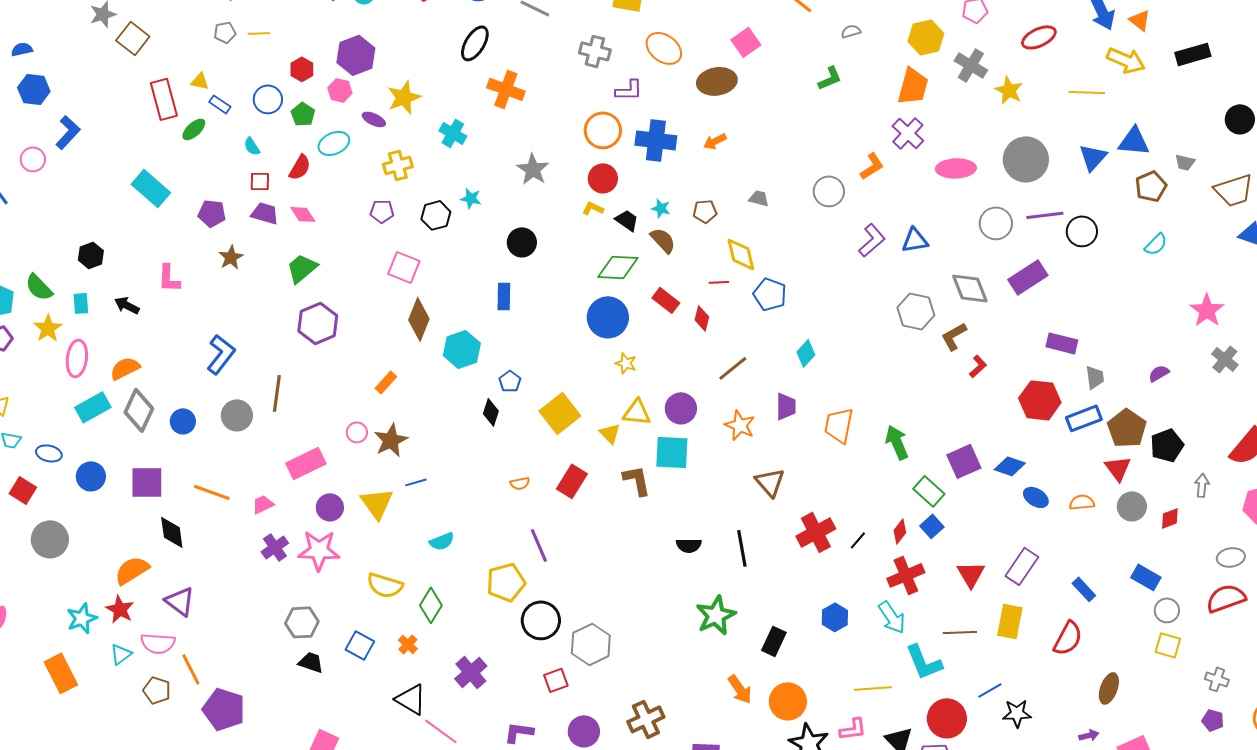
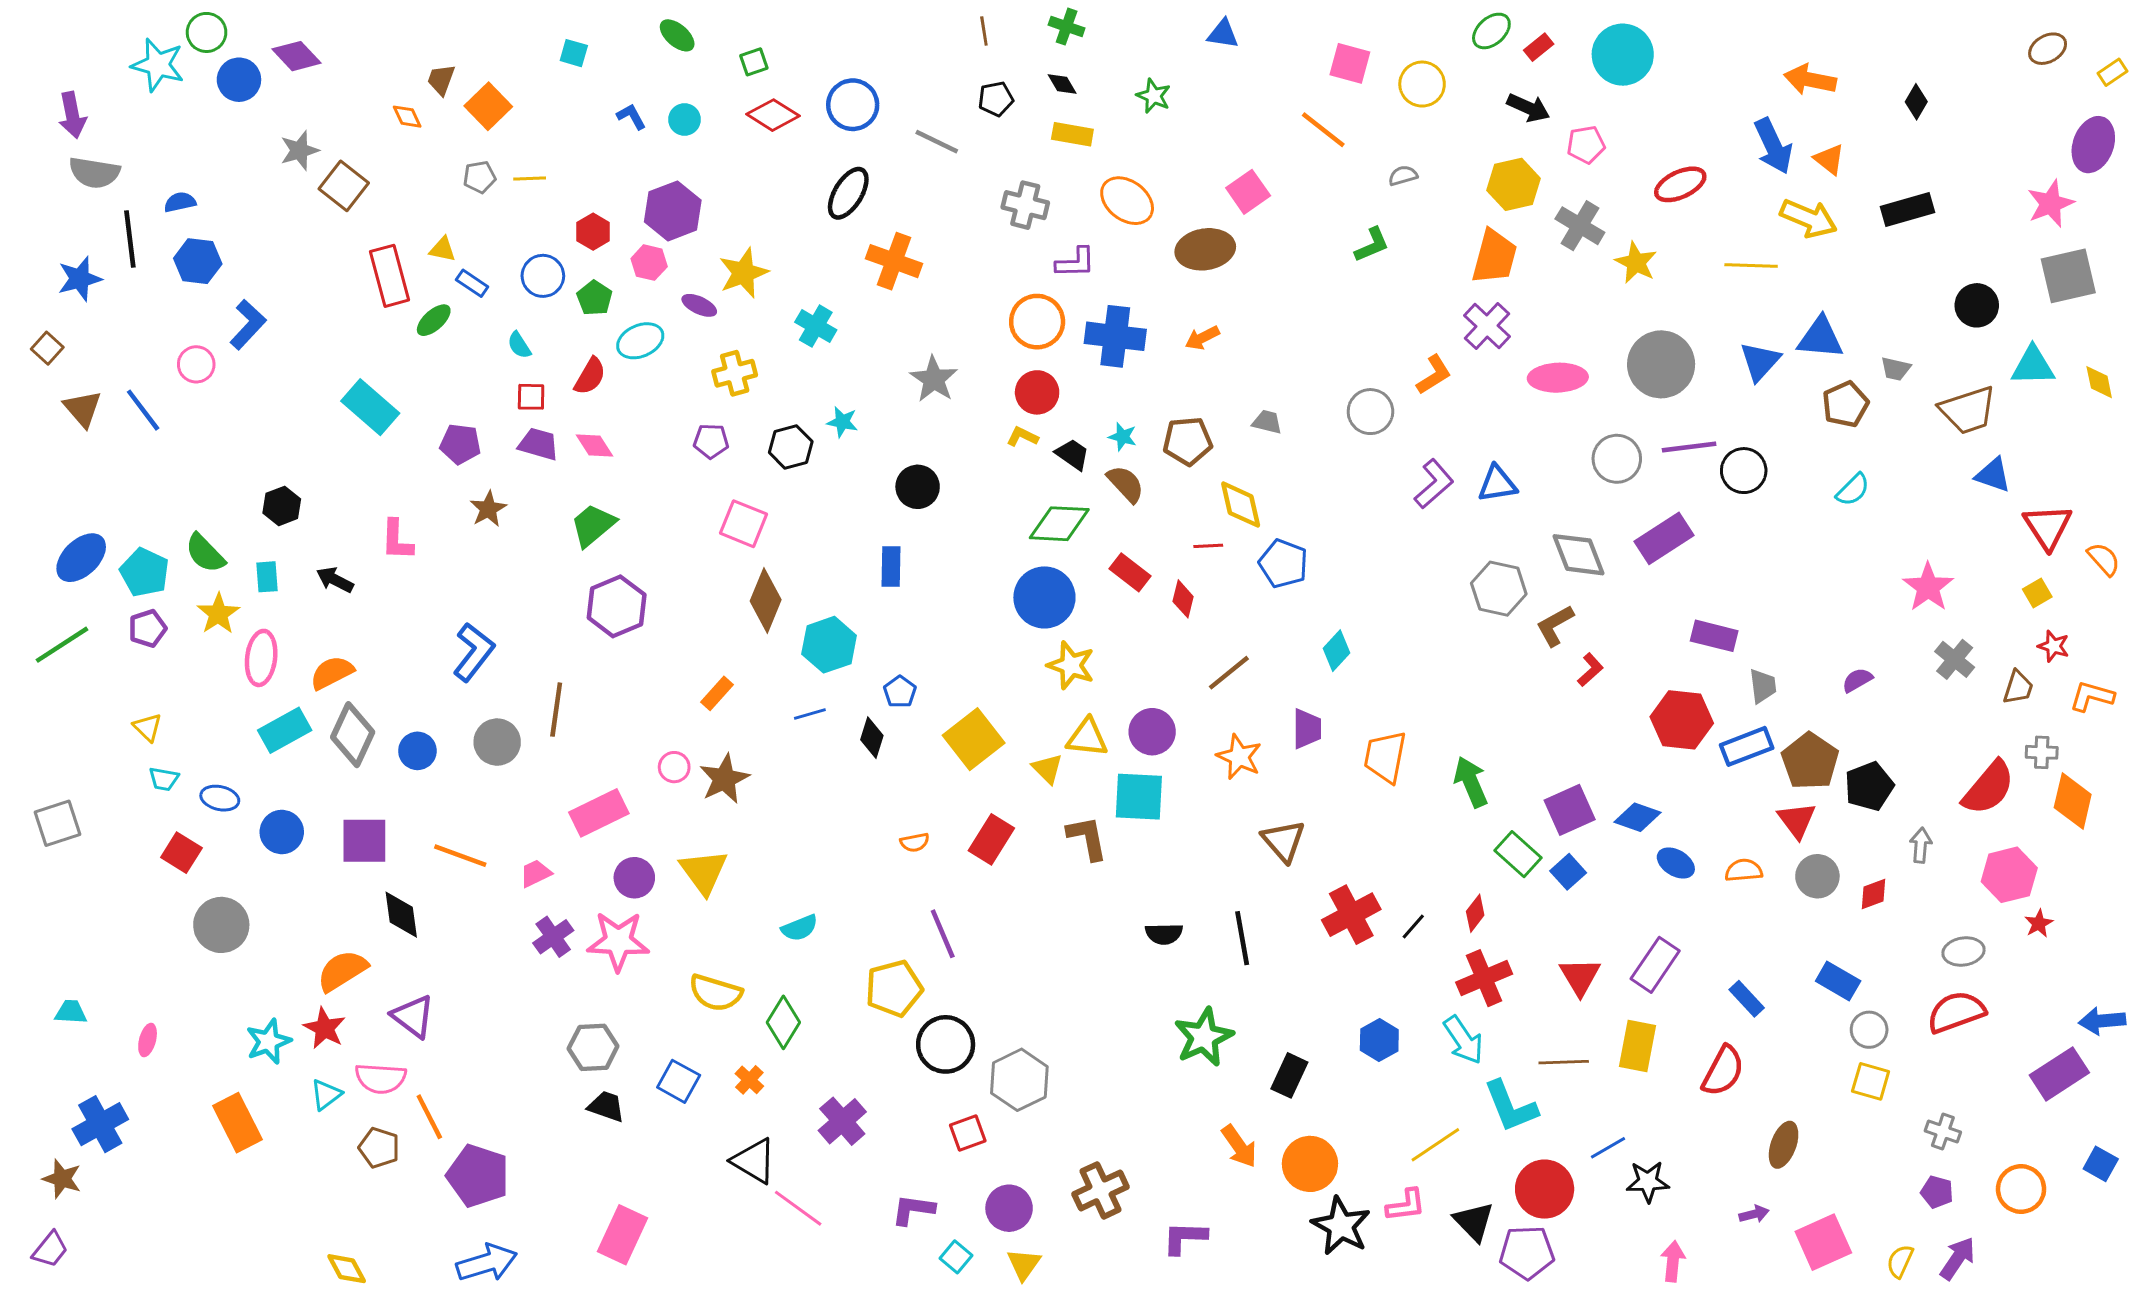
brown pentagon: (705, 211) -> (1188, 441), size x1.4
yellow star: (626, 363) -> (1071, 665), size x1.5
blue line: (416, 482) -> (810, 714), moved
blue square: (932, 526) -> (1568, 872), moved
yellow line: (873, 688) -> (1435, 1145), turned -30

